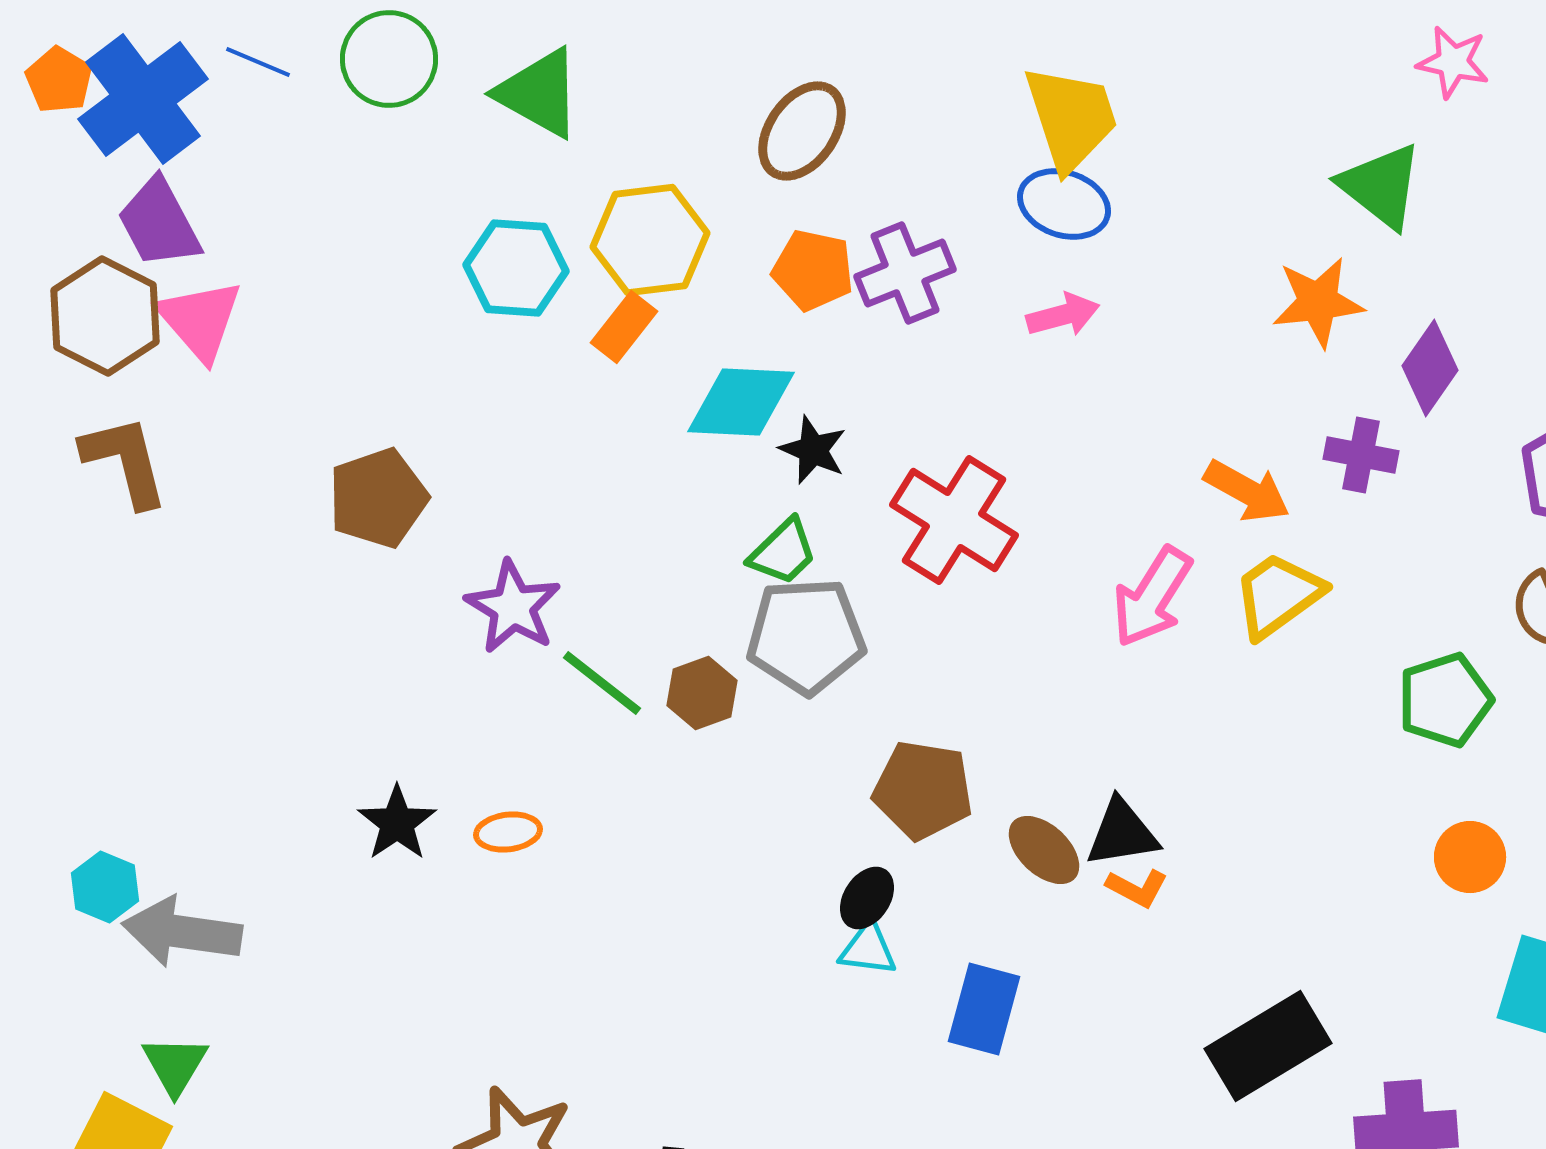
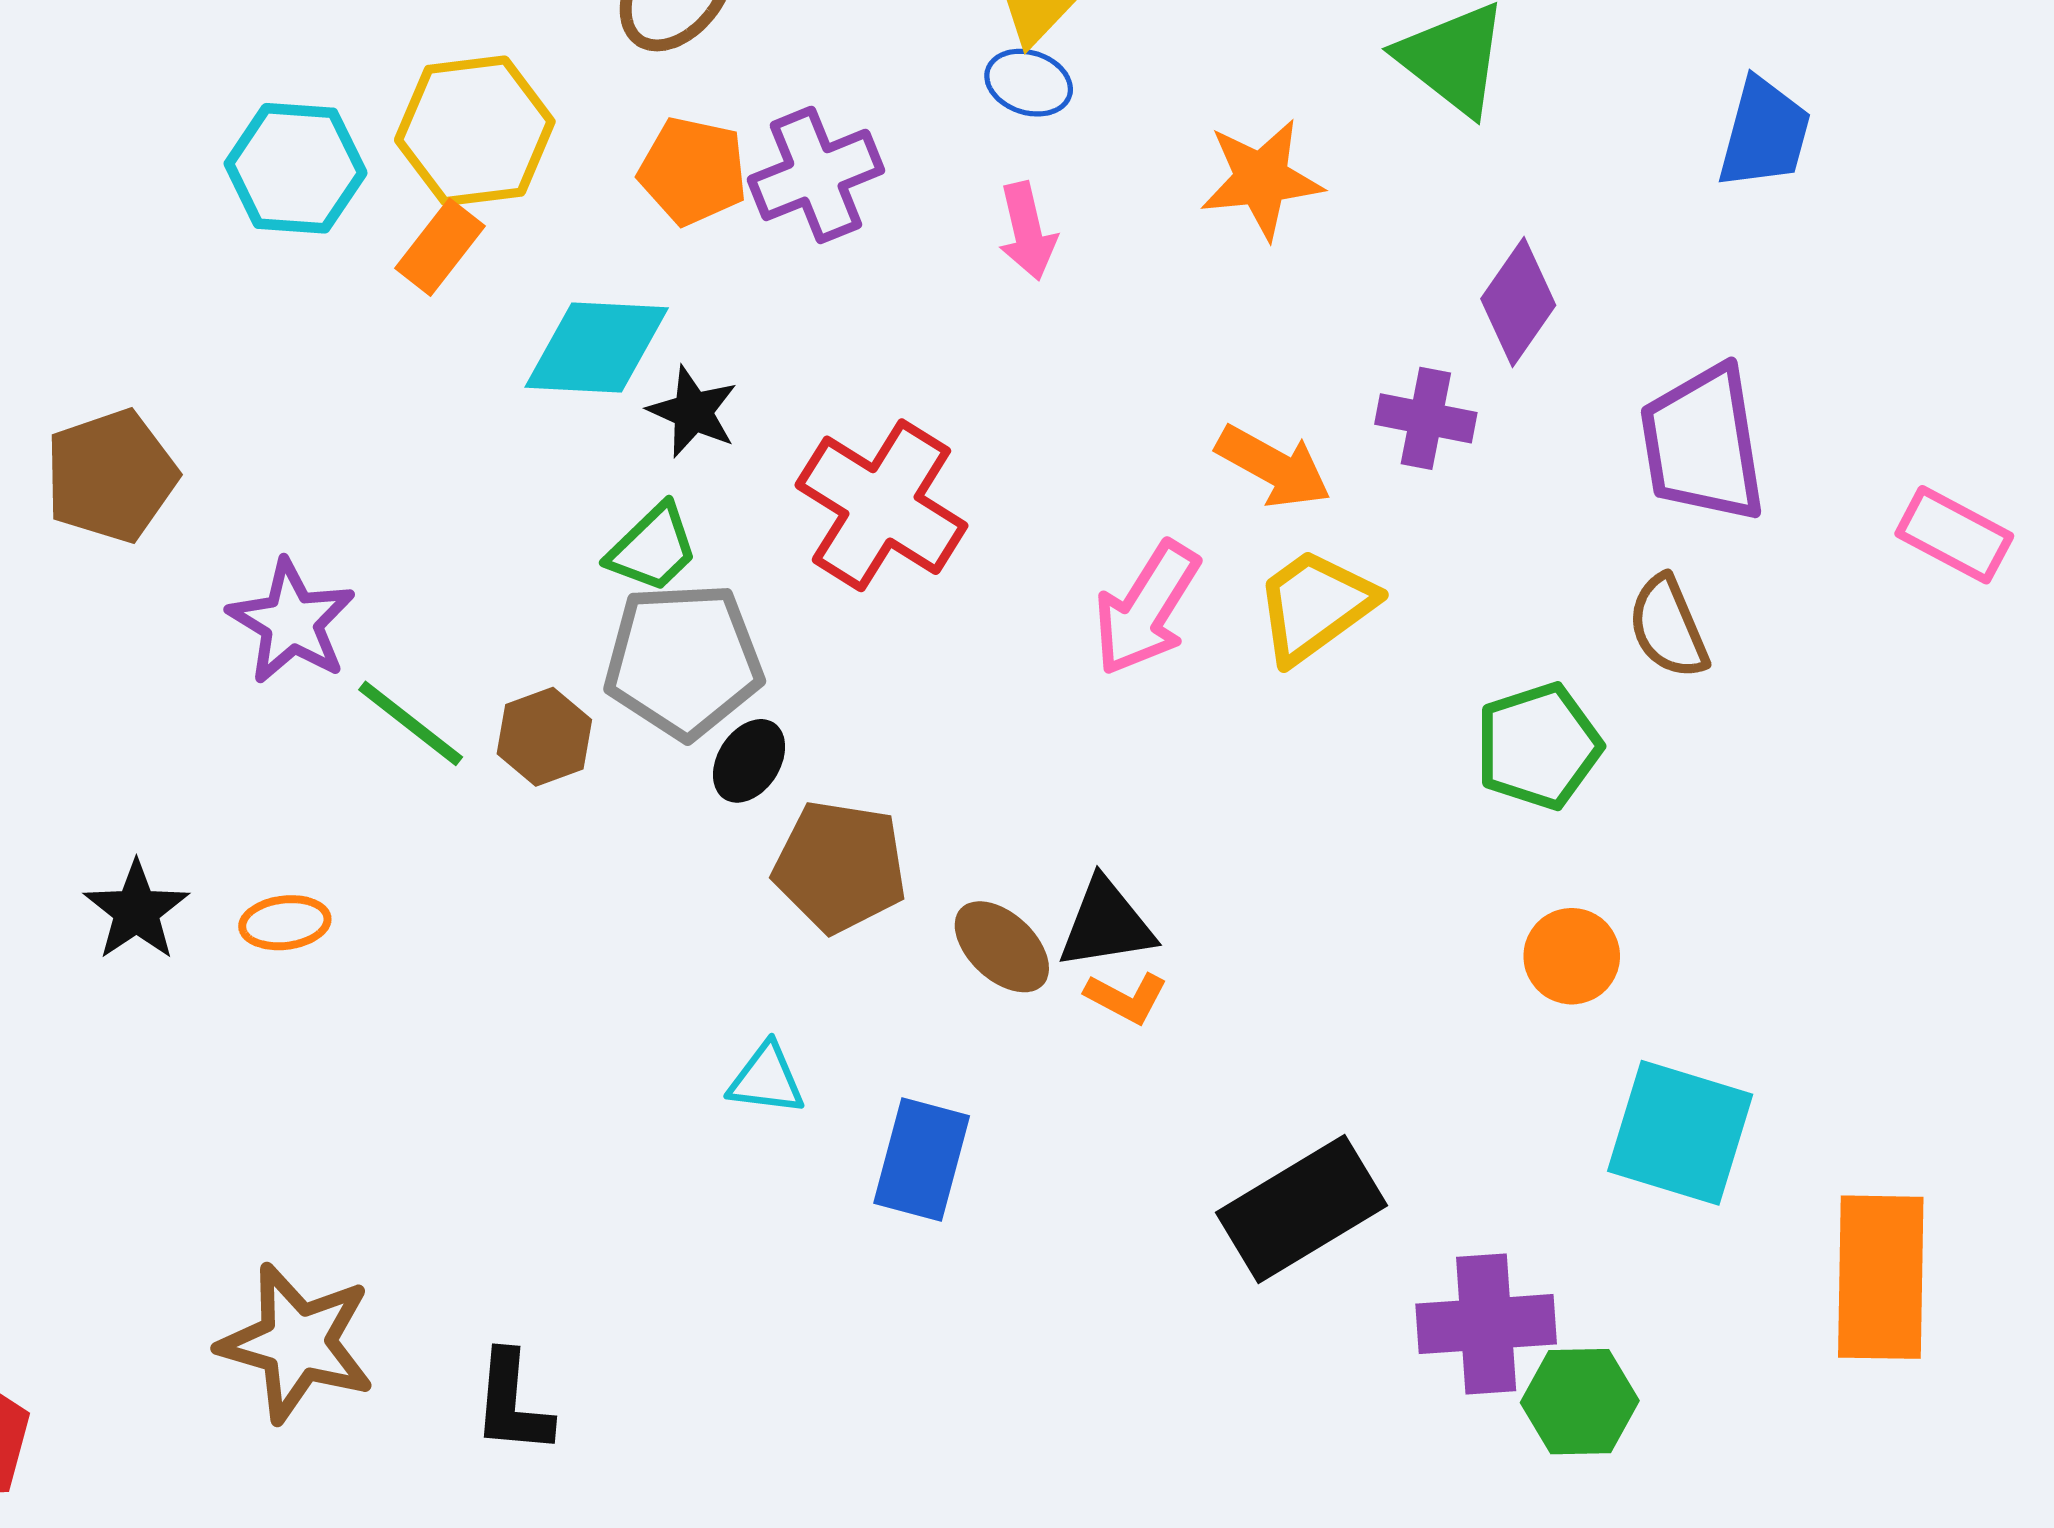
blue ellipse: (1064, 204) -> (1029, 83), size x0.7
orange star: (1318, 302) -> (1261, 179), moved
pink arrow: (1063, 315) -> (1027, 231), turned 92
black ellipse: (867, 898) -> (749, 761), moved

